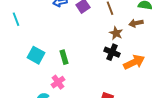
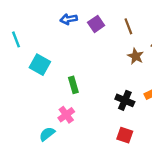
black cross: (112, 52) -> (125, 100), moved
cyan square: (36, 55) -> (40, 65), moved

